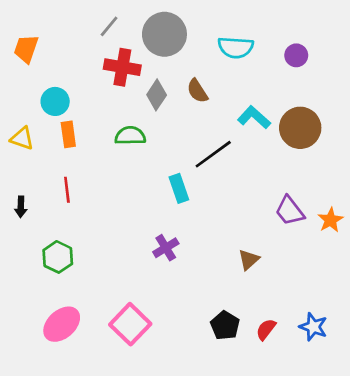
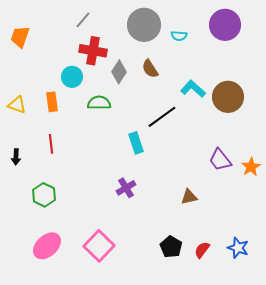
gray circle: (164, 34) -> (144, 25), moved
cyan semicircle: (236, 47) -> (179, 36), size x0.6
purple circle: (296, 55) -> (225, 25), moved, size x1.8
cyan circle: (55, 101) -> (72, 77), moved
brown triangle: (249, 260) -> (189, 197), turned 30

